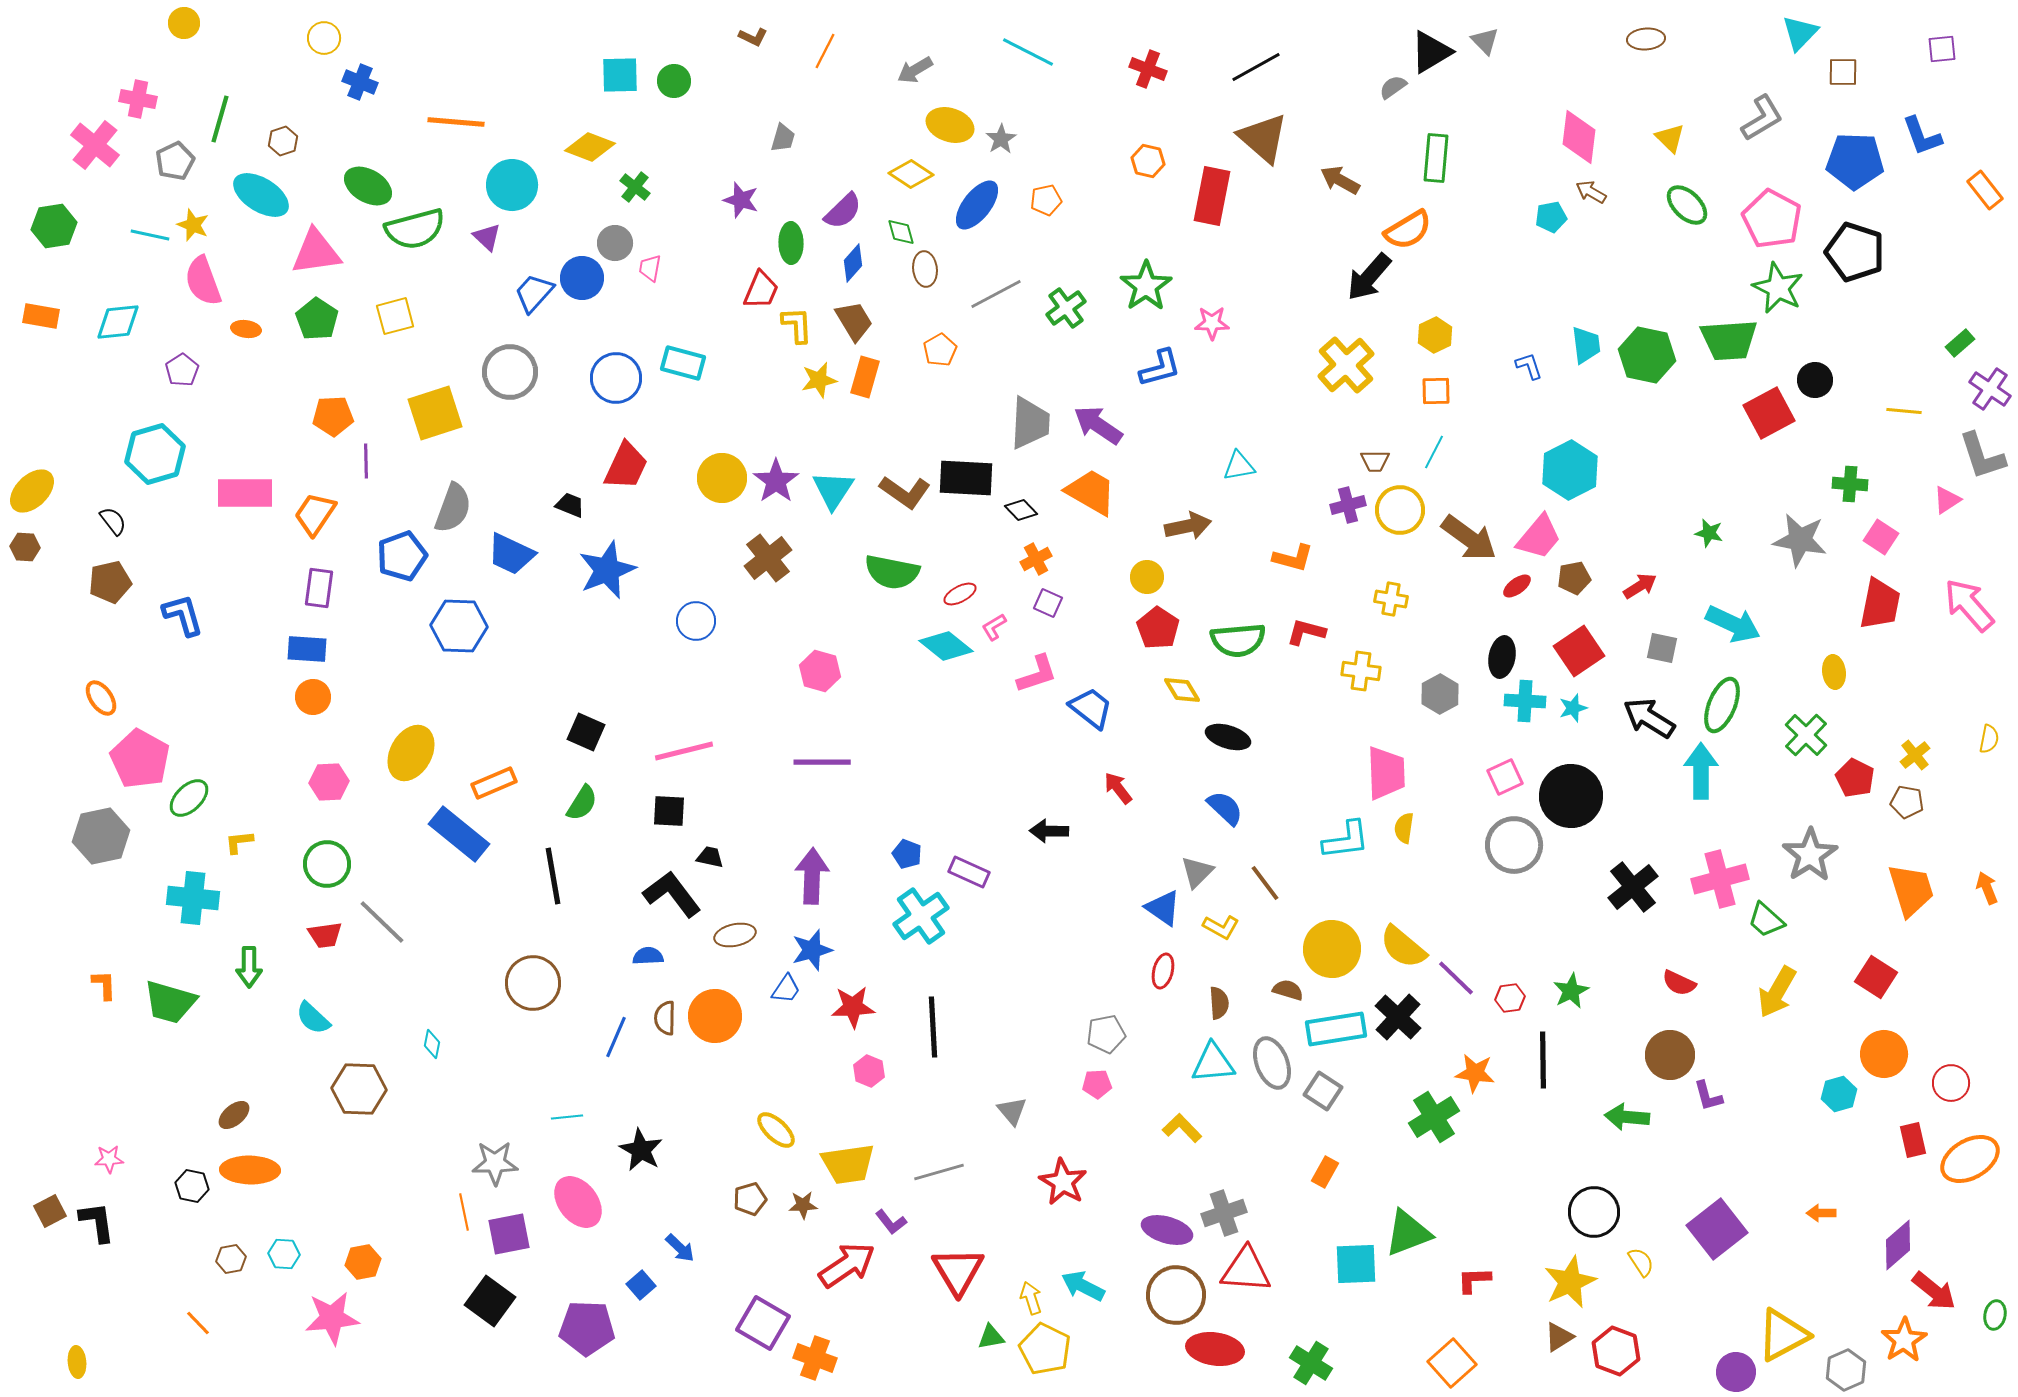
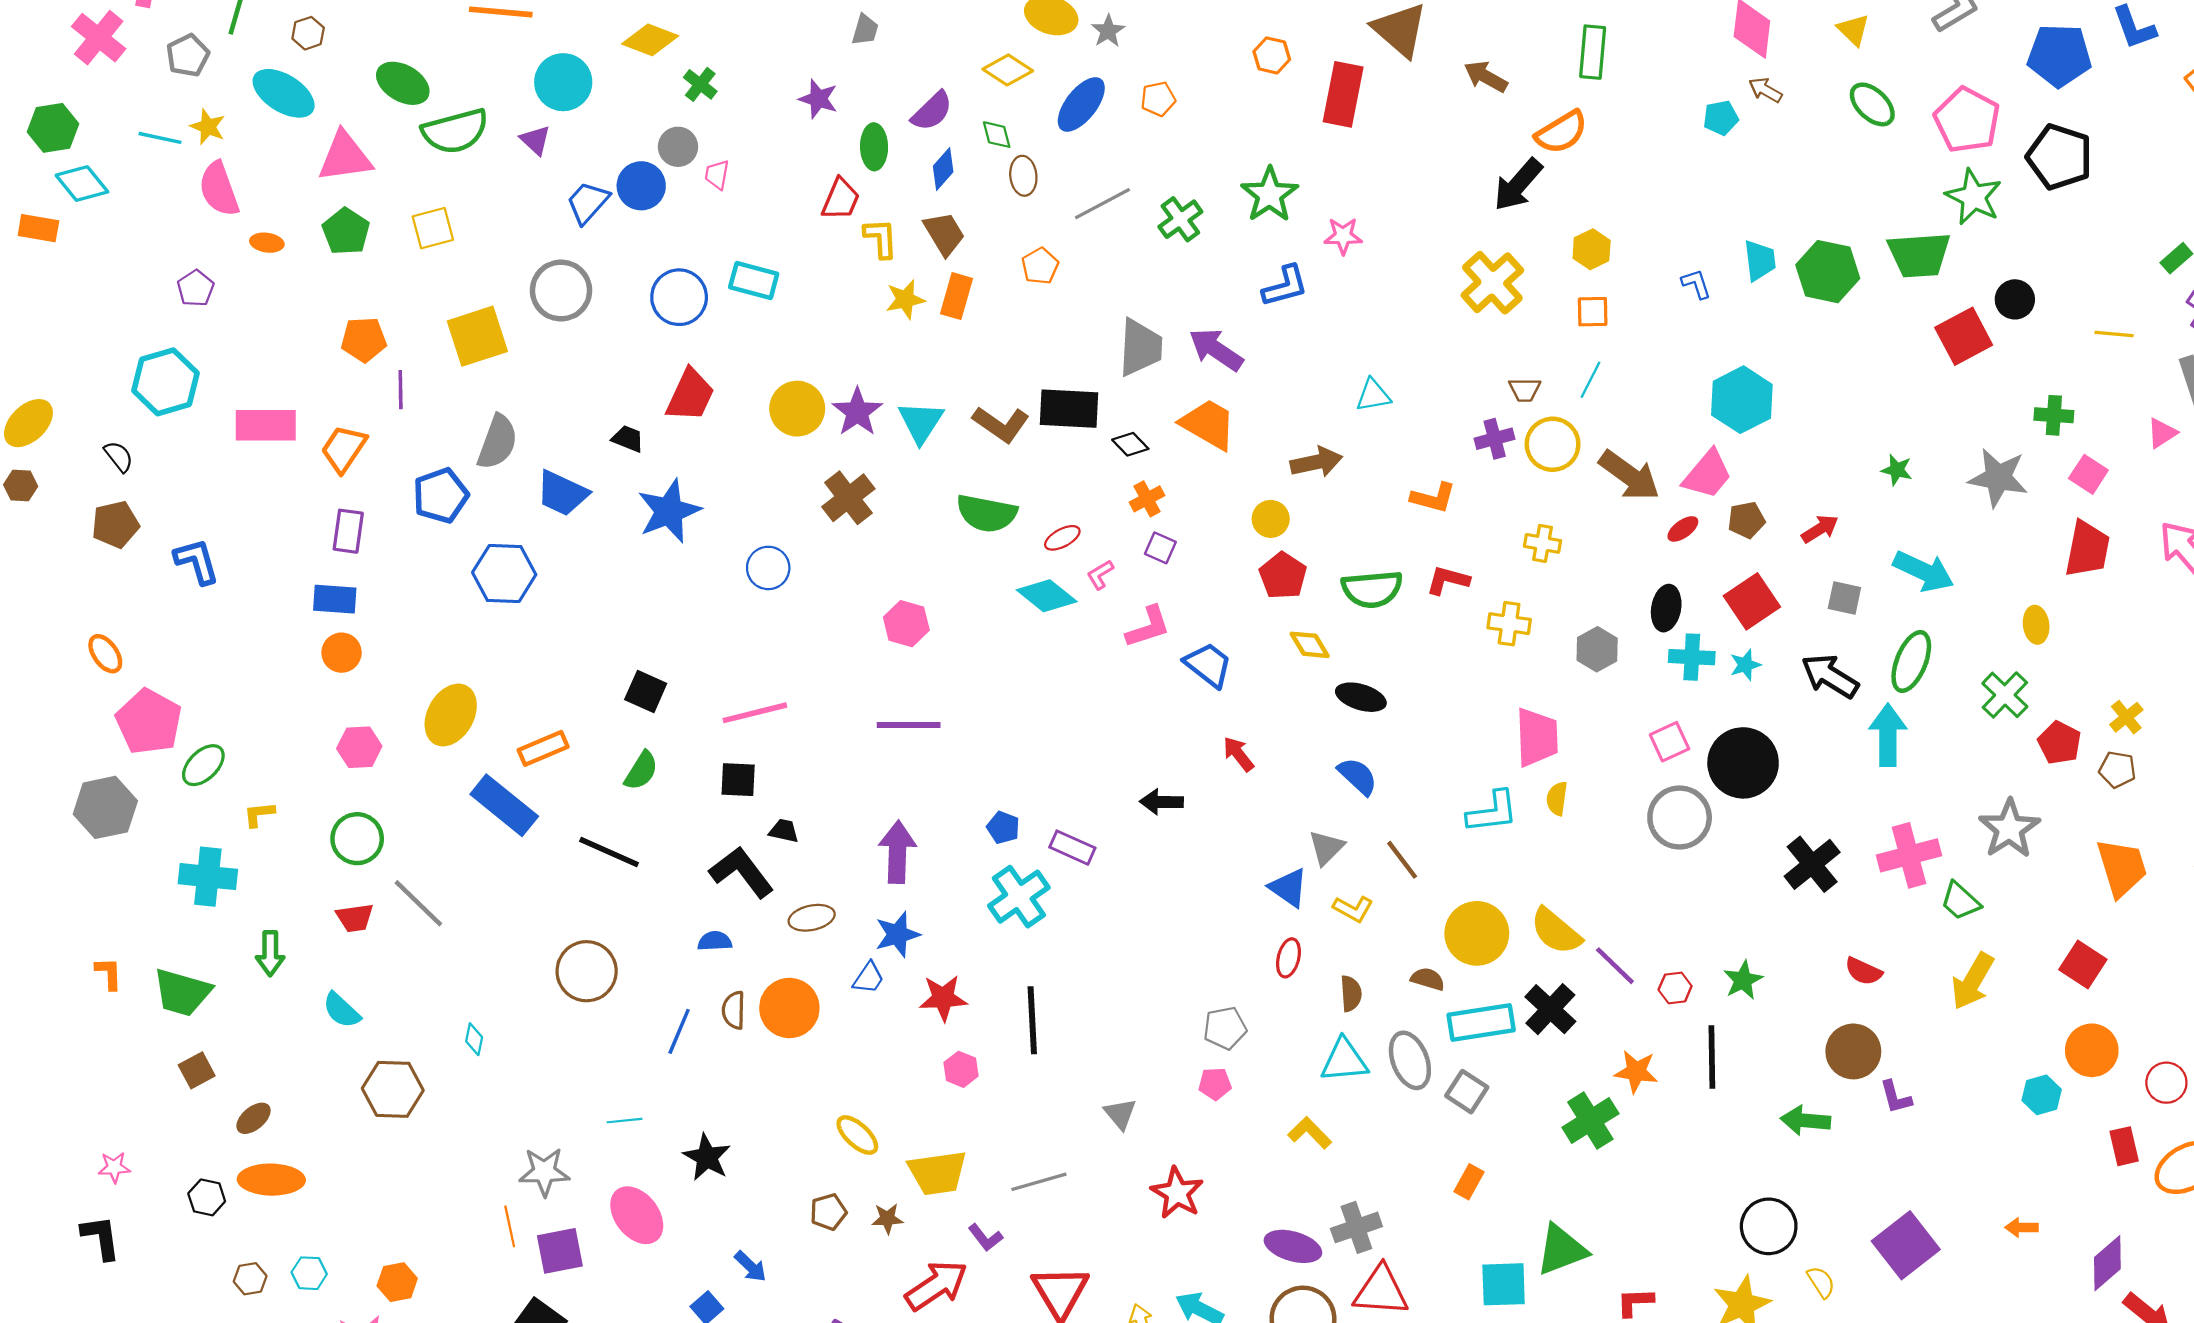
cyan diamond: (118, 322) -> (82, 184), moved, turned 57
black line: (553, 876) -> (609, 852), turned -56
brown square: (50, 1211) -> (197, 1070), moved

